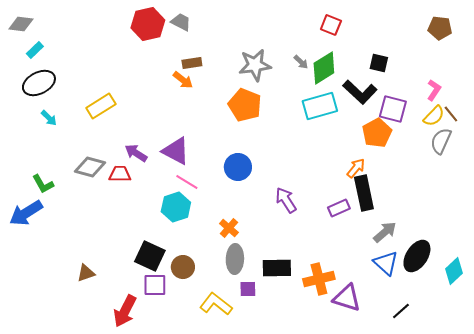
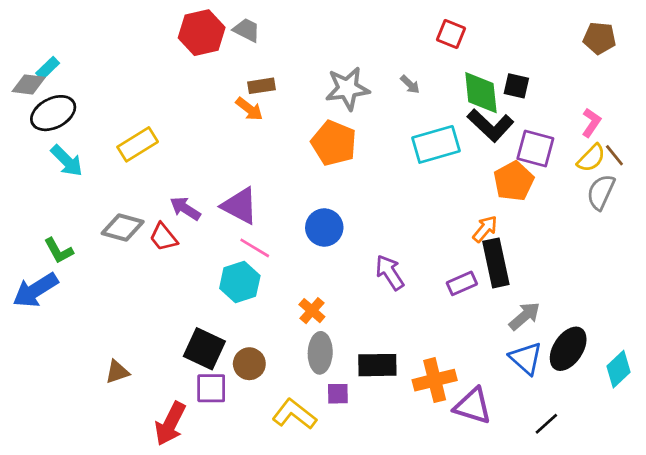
gray diamond: (21, 24) -> (29, 84), moved
green diamond: (324, 68) -> (481, 93), moved, turned -64
cyan arrow: (49, 118) -> (67, 161), size x1.5
red trapezoid: (120, 174) -> (163, 237), turned -130

